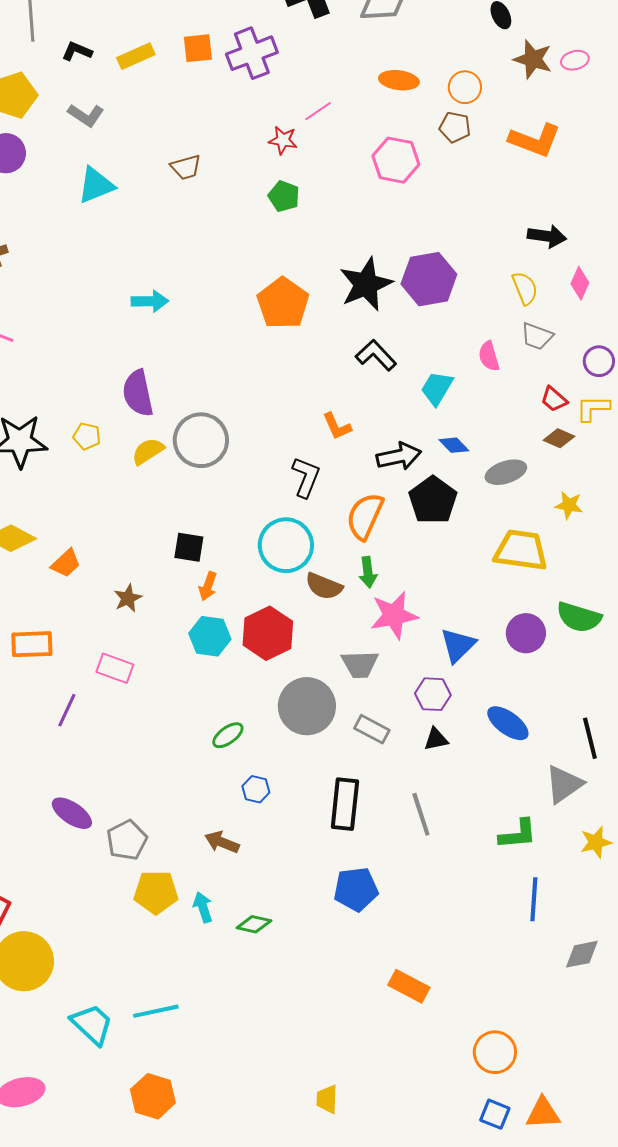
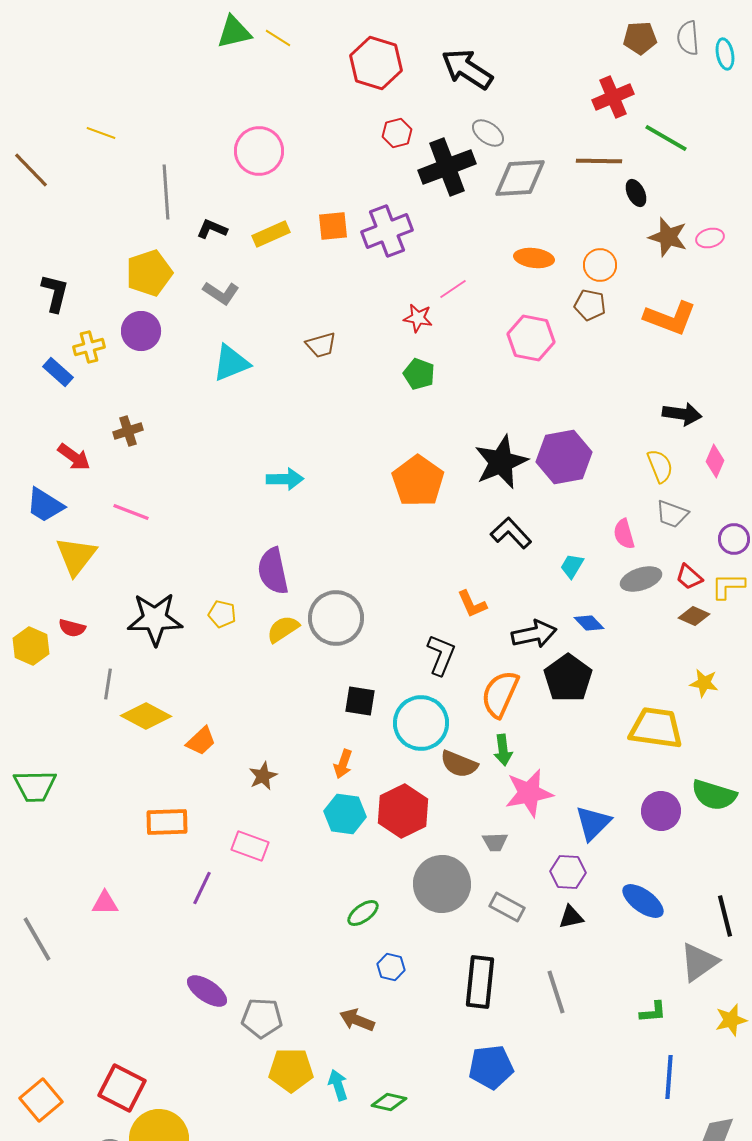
cyan trapezoid: (437, 388) -> (572, 566), size x0.7
gray ellipse: (506, 472) -> (641, 579), moved
black square: (189, 547) -> (360, 701), moved
gray trapezoid: (360, 664) -> (495, 842), size x0.7
green L-shape: (518, 834) -> (653, 1012), size x0.7
gray pentagon: (127, 840) -> (262, 1018), turned 30

